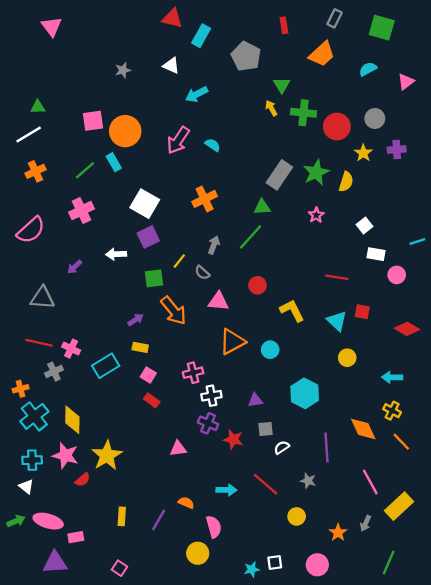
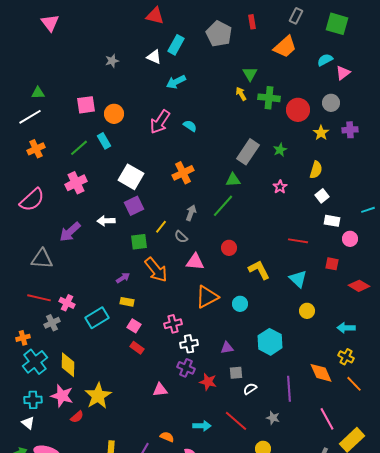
cyan rectangle: (201, 36) -> (176, 45), moved
gray pentagon: (246, 56) -> (219, 34), moved
pink triangle: (406, 82) -> (343, 73), moved
orange circle: (125, 131) -> (114, 114), size x0.7
green star: (316, 173) -> (280, 150), size x0.6
yellow semicircle: (346, 182) -> (316, 170), moved
purple arrow: (75, 267) -> (70, 232), size x1.6
red square: (362, 312) -> (332, 264), moved

